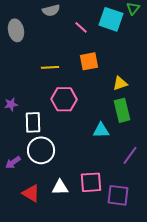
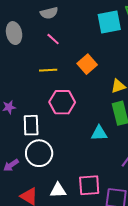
cyan square: (111, 19) -> (109, 22), turned -30
pink line: (81, 27) -> (53, 39), moved
orange square: (89, 61) -> (87, 64), turned -30

